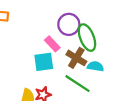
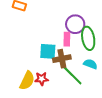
pink rectangle: (52, 44) -> (67, 39), moved, turned 32
brown cross: (76, 58) -> (62, 59), moved, turned 36

